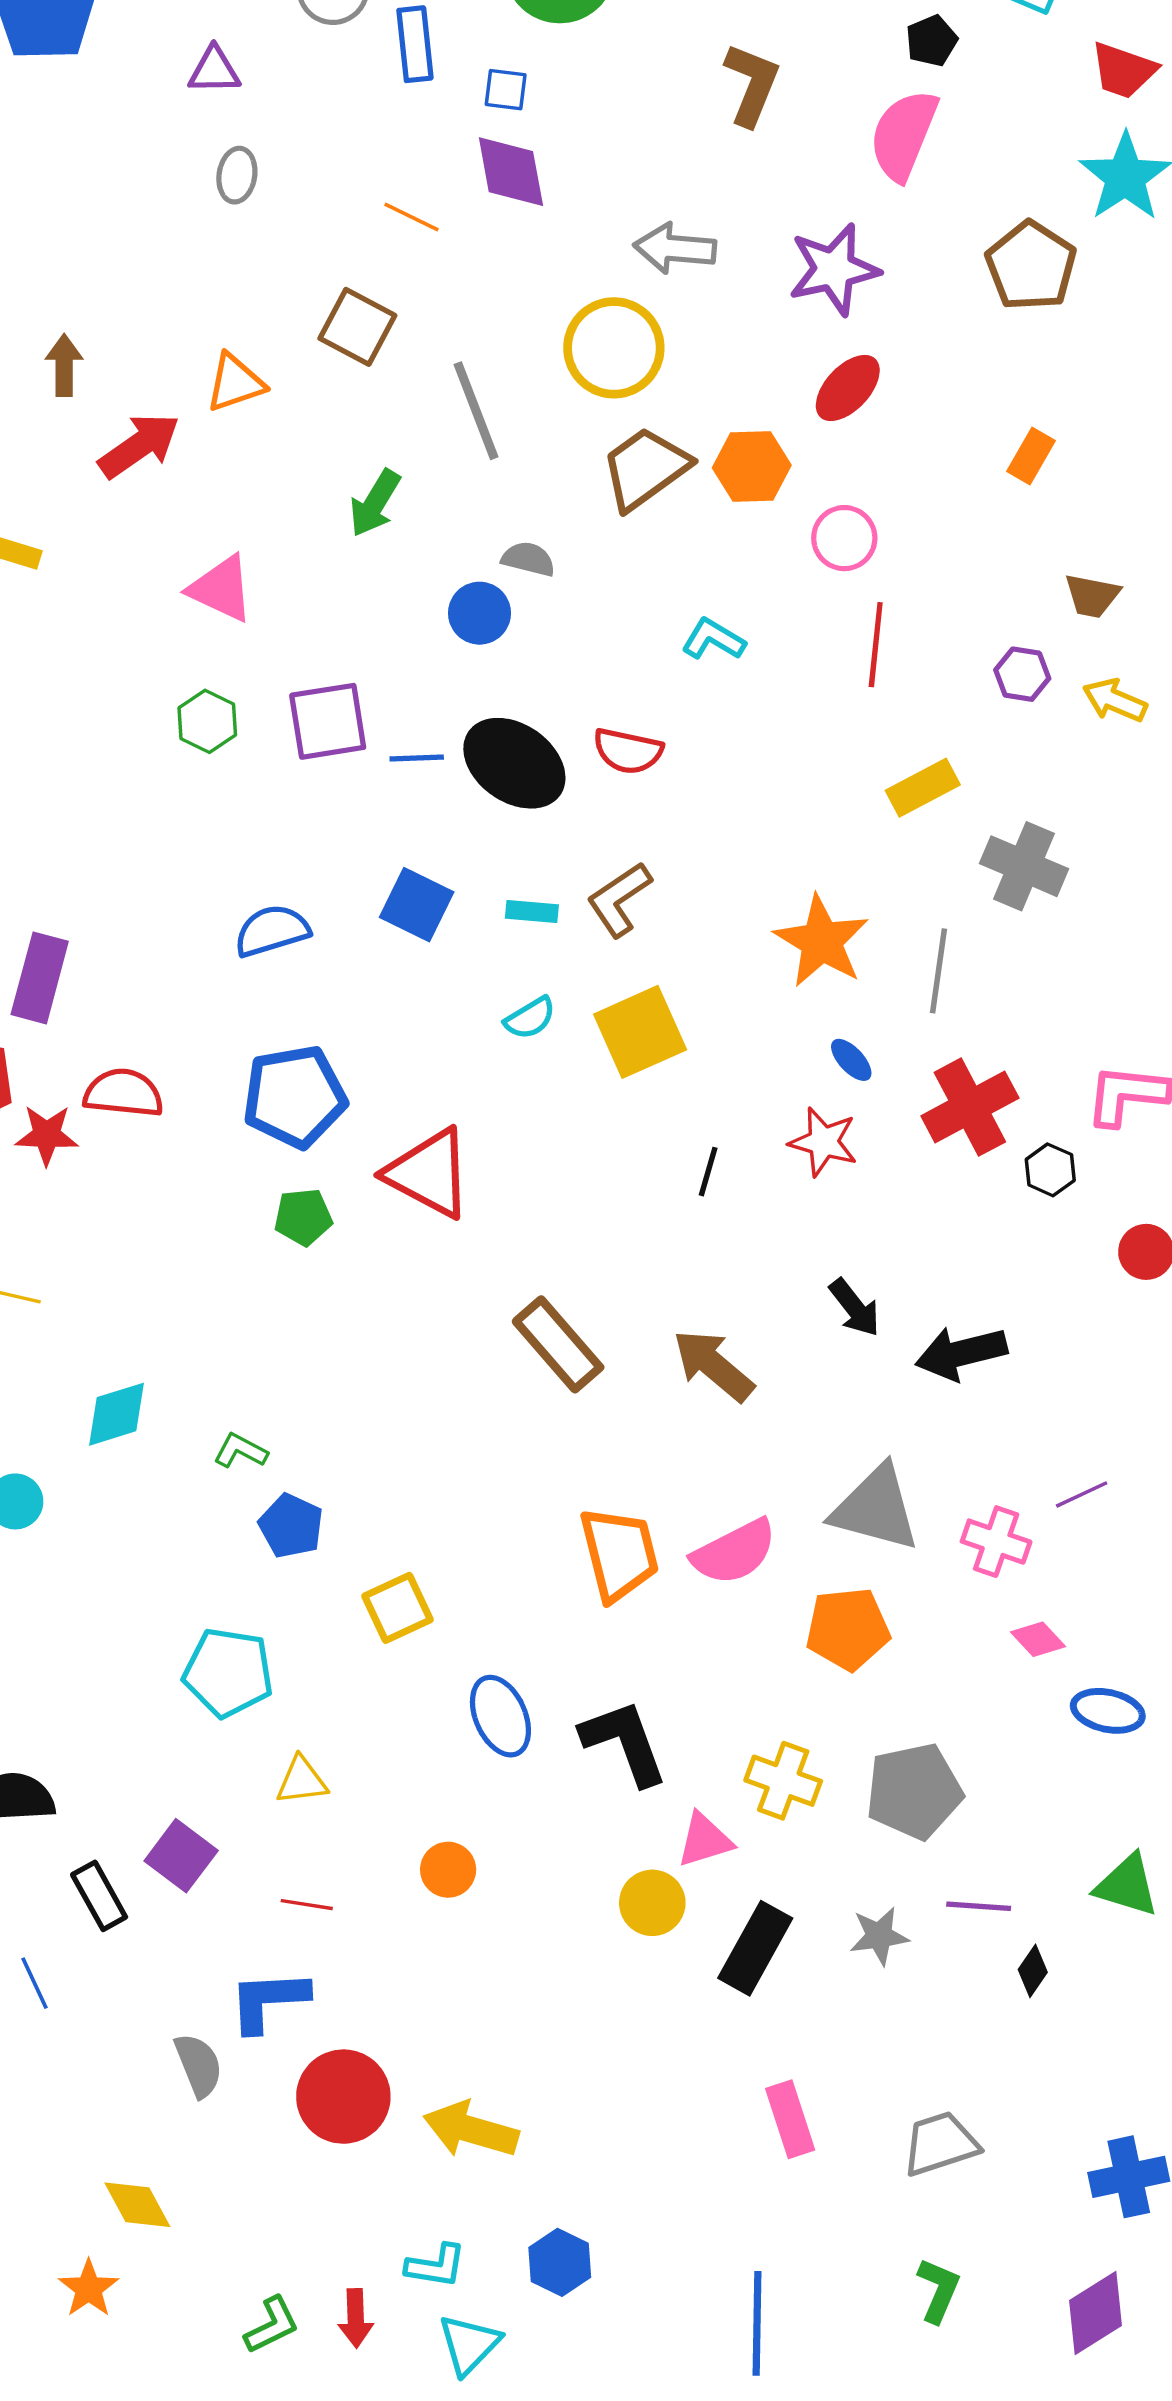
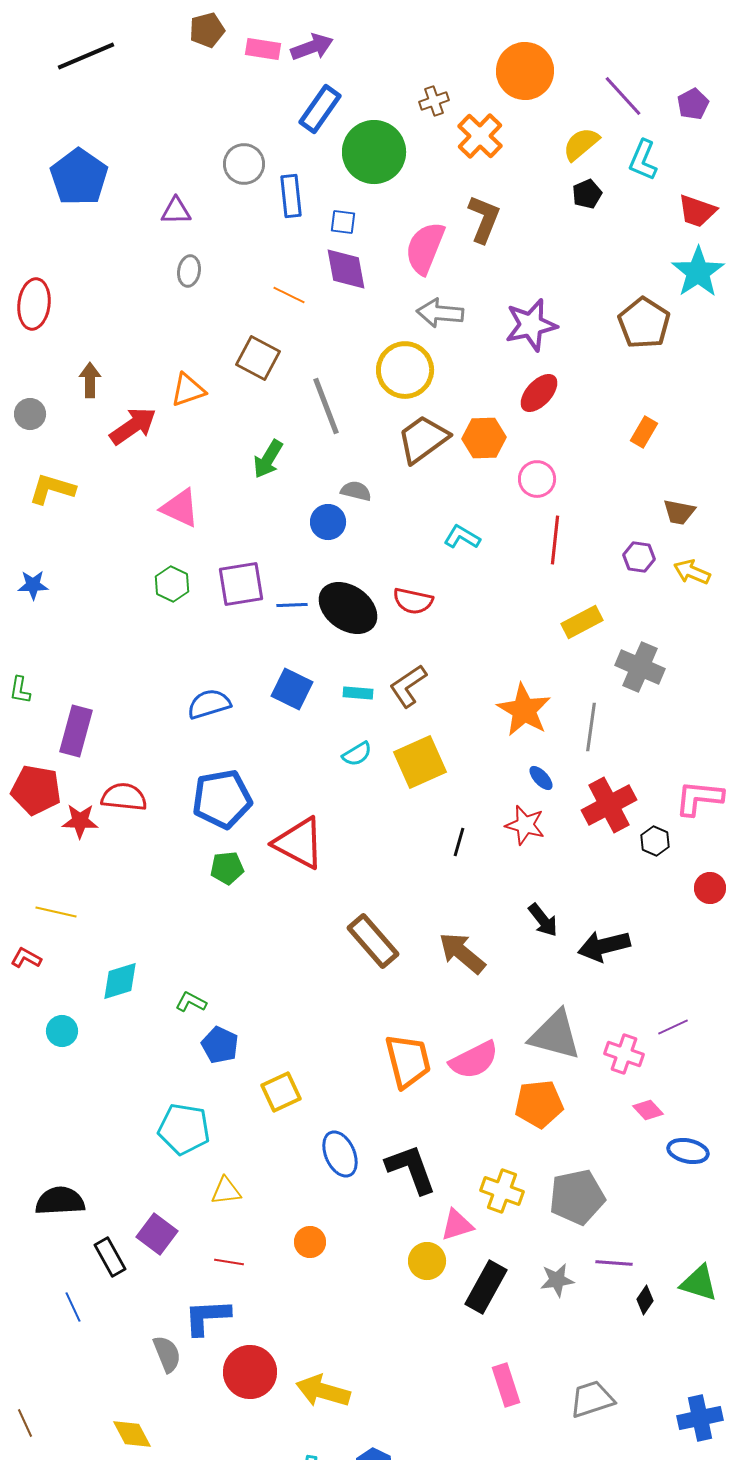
pink semicircle: (904, 135) -> (425, 248), moved
green triangle: (1127, 1885) -> (699, 1283), moved

